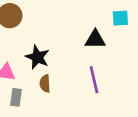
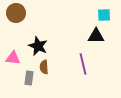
black triangle: (95, 40) -> (96, 36), moved
gray rectangle: (16, 97) -> (29, 78), moved

